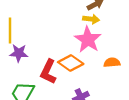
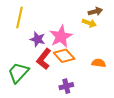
pink star: (88, 40) -> (61, 36), moved
purple star: (19, 53) -> (38, 39), moved

